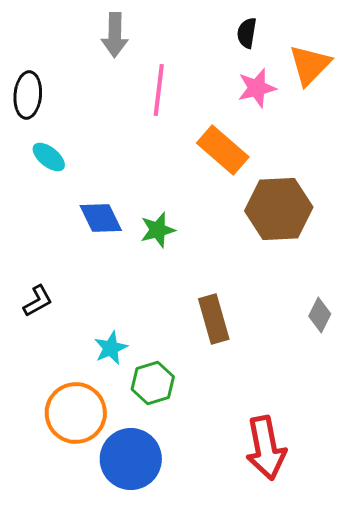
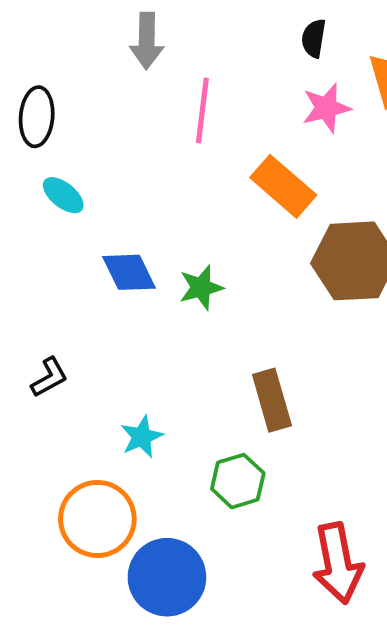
green hexagon: (153, 383) -> (238, 481), moved

